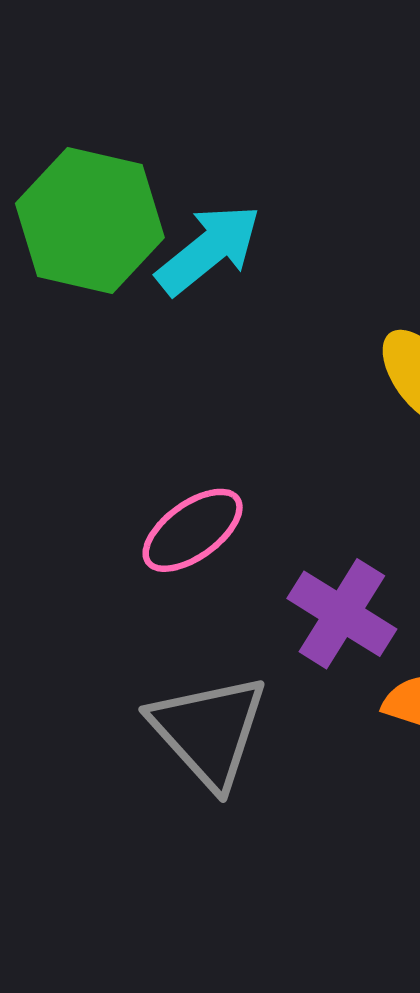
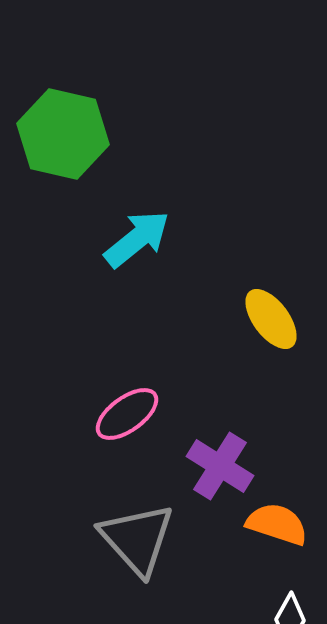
green hexagon: (90, 221) -> (63, 134), moved

